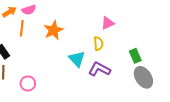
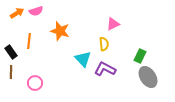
orange line: (22, 28) -> (29, 41), moved
orange star: (53, 30) -> (60, 31), turned -30
green rectangle: (135, 56) -> (140, 56), turned 48

